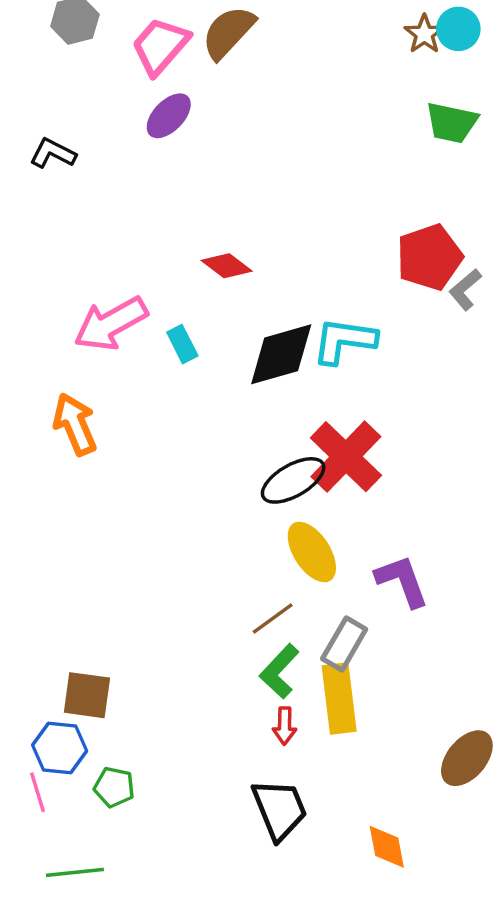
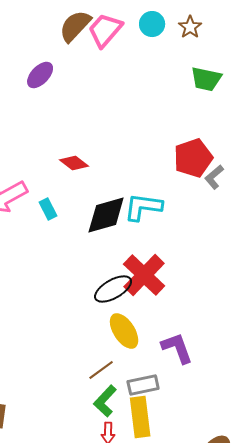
cyan circle: (458, 29) -> (152, 24), moved
pink trapezoid: (160, 46) -> (105, 30), moved
gray rectangle: (344, 644) -> (143, 385), turned 48

